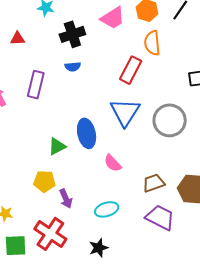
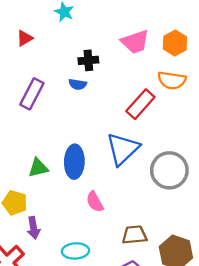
black cross: (72, 34) -> (88, 60), moved, size x0.7
red triangle: (18, 39) -> (25, 38), turned -42
orange semicircle: (152, 43) -> (172, 80), turned -90

